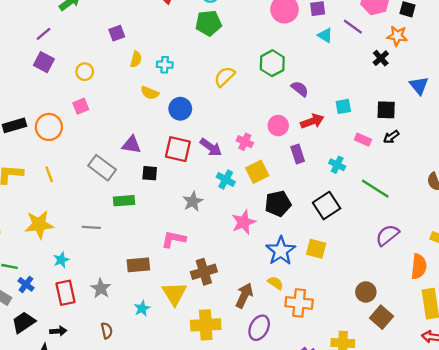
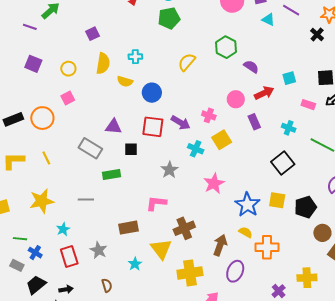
purple line: (43, 34) -> (30, 27), moved, turned 64
yellow semicircle: (136, 59) -> (103, 63), moved, size x1.5
black pentagon: (278, 204) -> (305, 207), moved

